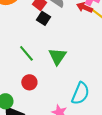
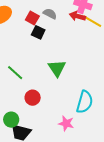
green line: (26, 53) -> (15, 73), moved

